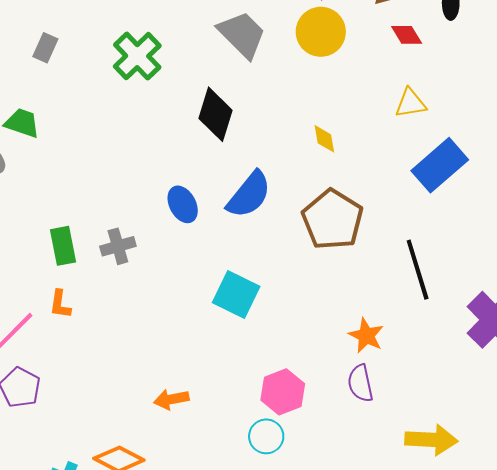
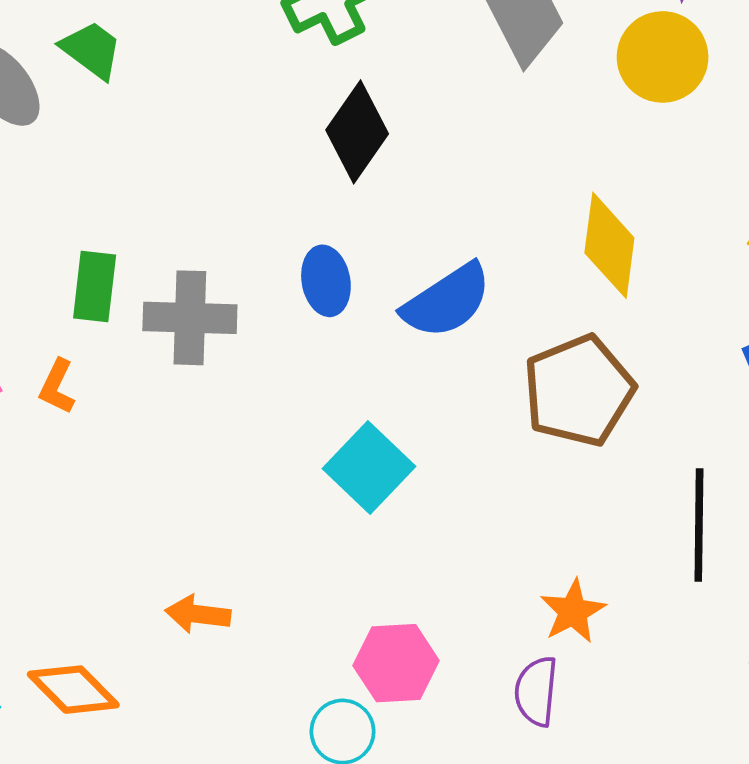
black diamond: (216, 114) -> (357, 132), moved
yellow diamond: (324, 139) -> (609, 245), size x1.8
gray cross: (118, 246) -> (190, 318), size x1.4

